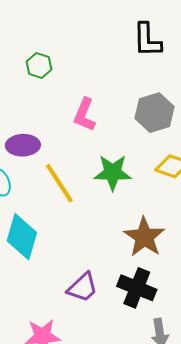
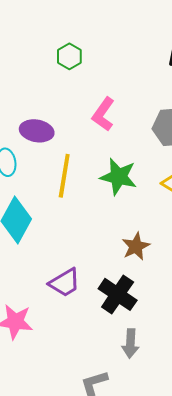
yellow line: (59, 183) -> (64, 176), turned 30
brown star: (144, 237) -> (136, 246), size x0.7

